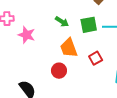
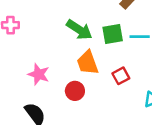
green arrow: (62, 22) -> (79, 30), size x1.5
pink star: (27, 35) -> (39, 74), moved

